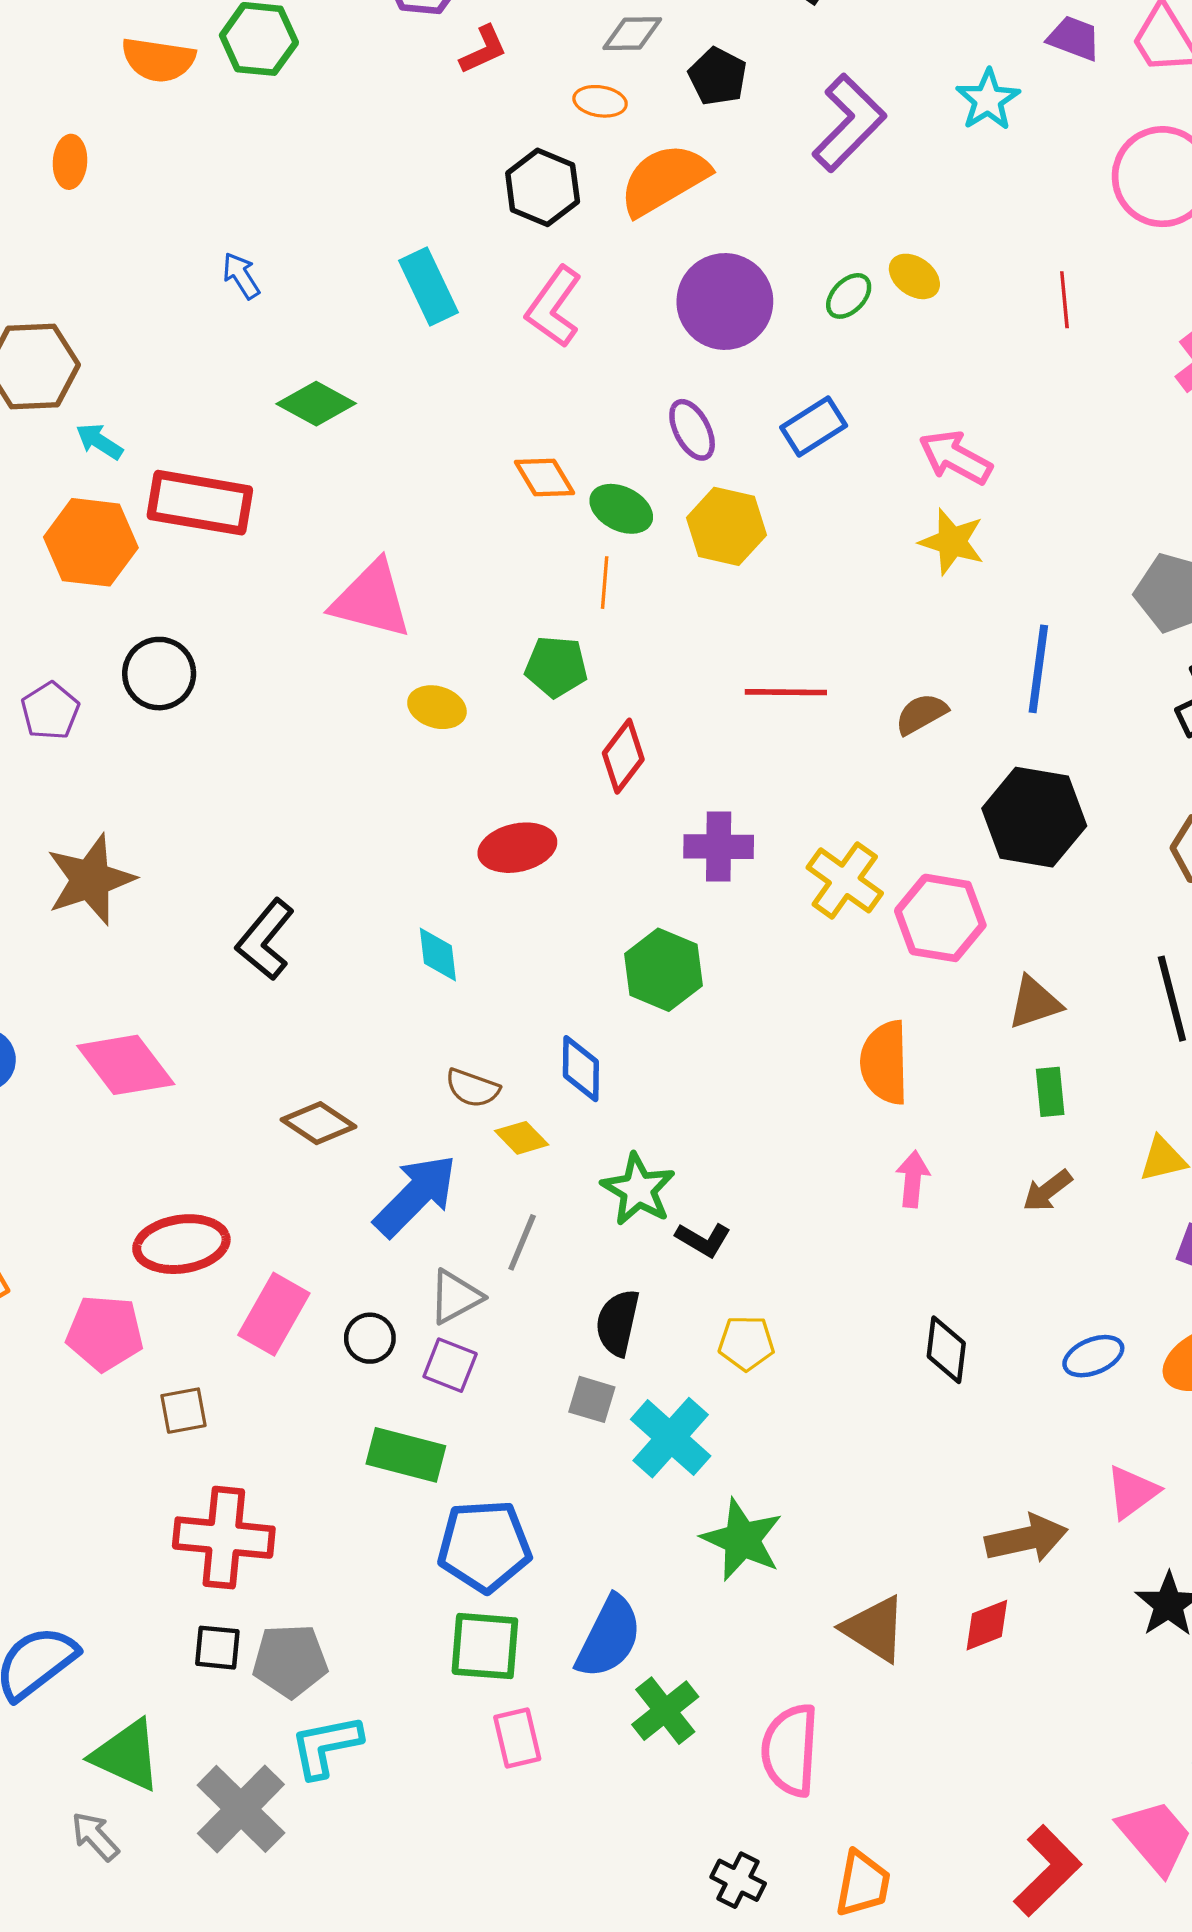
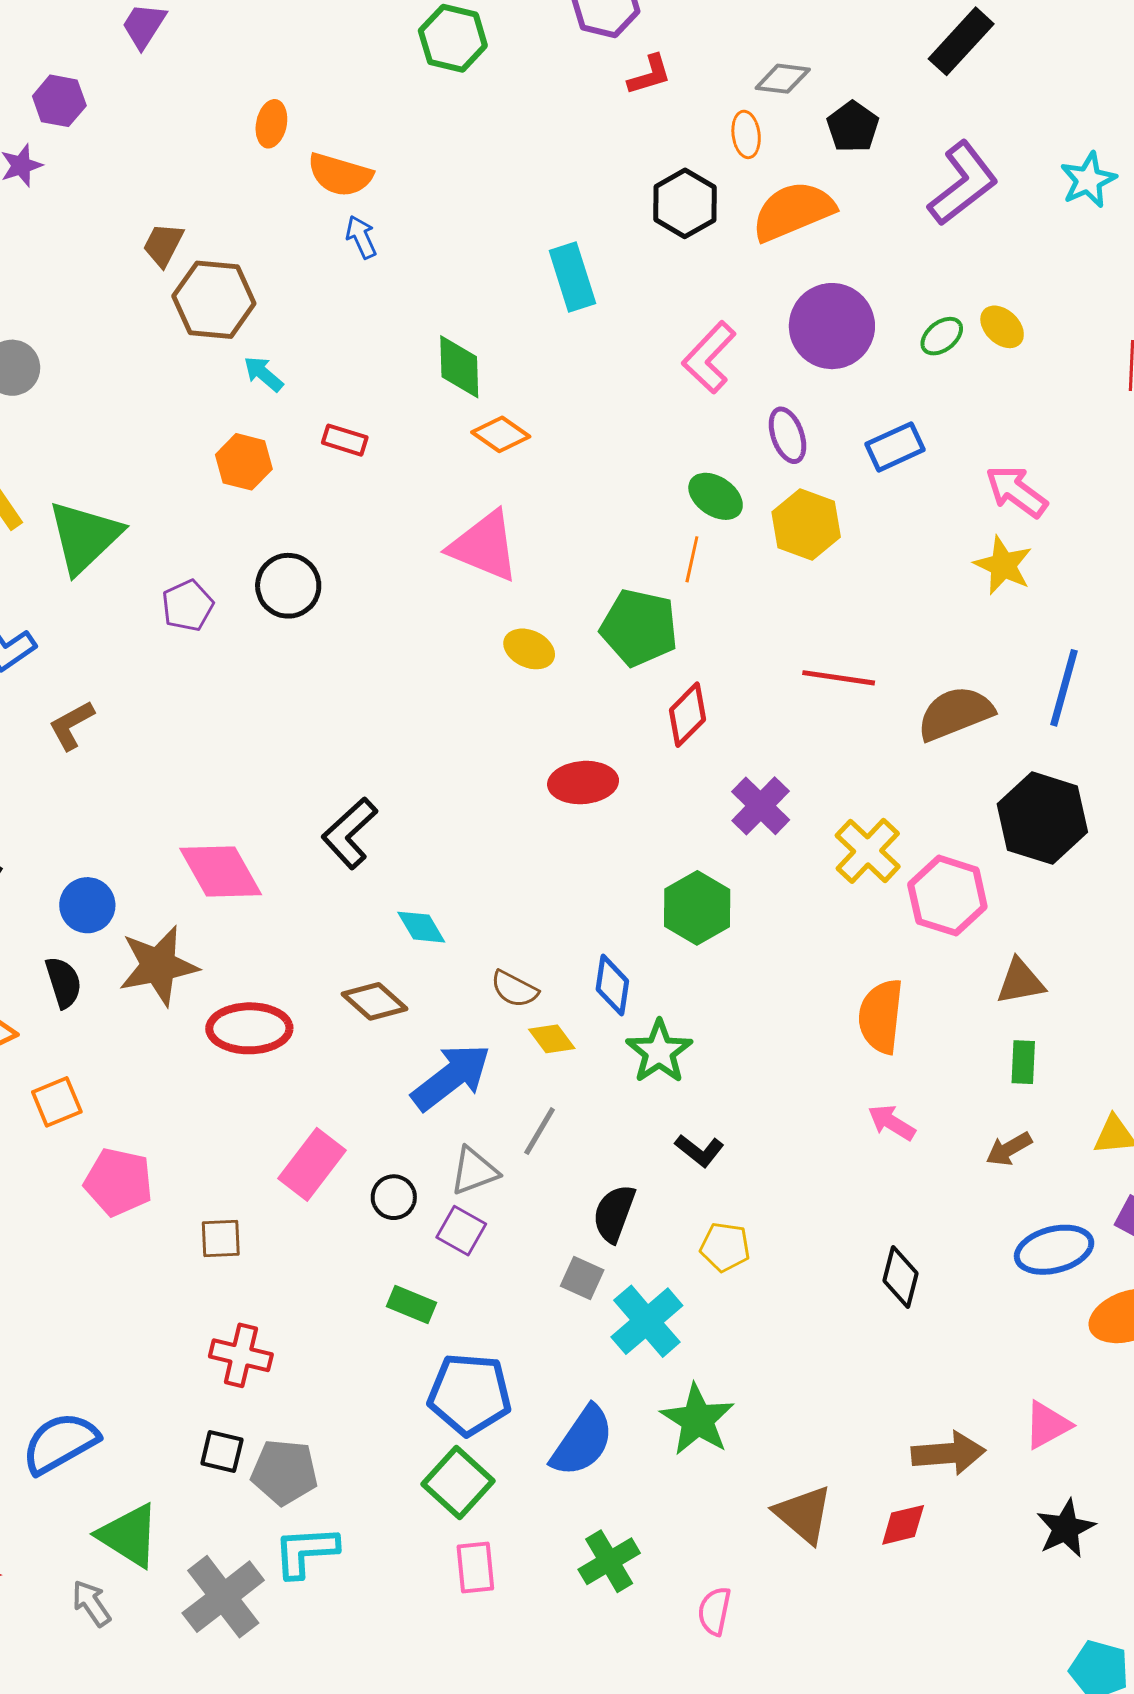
orange semicircle: (158, 60) -> (340, 175), moved
orange ellipse: (600, 101) -> (746, 134), turned 66
blue arrow: (241, 276) -> (361, 237), moved
pink L-shape: (554, 307) -> (709, 357), moved
green diamond: (316, 404) -> (459, 367), turned 52
orange diamond: (545, 477) -> (501, 434), moved, turned -32
red rectangle: (200, 503) -> (345, 440), size x0.5
orange hexagon: (91, 542) -> (244, 462), size x0.7
green pentagon: (556, 667) -> (639, 628), size x1.4
brown semicircle: (921, 714) -> (955, 713), size x1.6
purple cross: (719, 847) -> (761, 806), turned 36
brown star: (90, 880) -> (158, 966), moved
cyan diamond: (438, 954) -> (421, 927), moved, turned -32
pink diamond: (126, 1065) -> (221, 872), moved
pink arrow: (913, 1179) -> (892, 1122), turned -72
green star: (638, 1189) -> (659, 1052), moved
red ellipse: (181, 1244) -> (249, 1028), moved
pink pentagon: (105, 1333) -> (119, 1182), moved
blue ellipse: (1093, 1356) -> (1054, 1250), moved, size x1.4
green rectangle: (406, 1455) -> (411, 1305), size x0.7
red cross: (224, 1538) -> (241, 1355), size x0.7
blue semicircle: (609, 1637) -> (582, 1441), moved
green square: (485, 1646) -> (458, 1483), turned 30
pink semicircle: (790, 1750) -> (714, 1611), size x0.6

